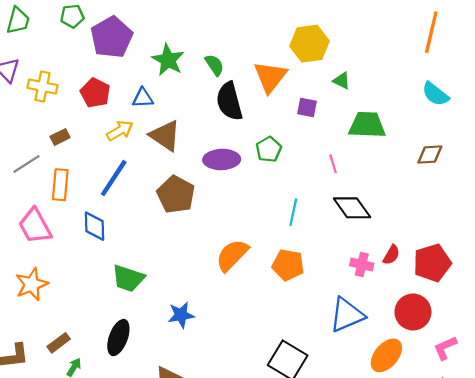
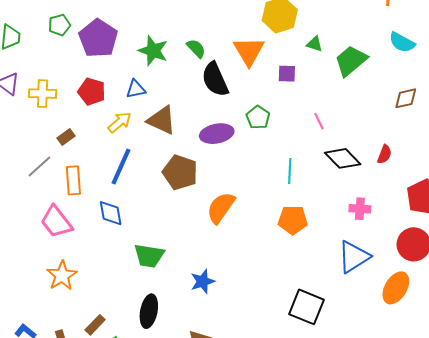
green trapezoid: (367, 125) -> (351, 61), moved, turned -33
orange semicircle: (232, 255) -> (221, 208), moved
red semicircle: (391, 255) -> (384, 154), moved

